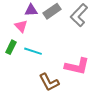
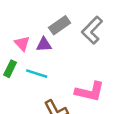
purple triangle: (31, 10) -> (44, 45), moved

